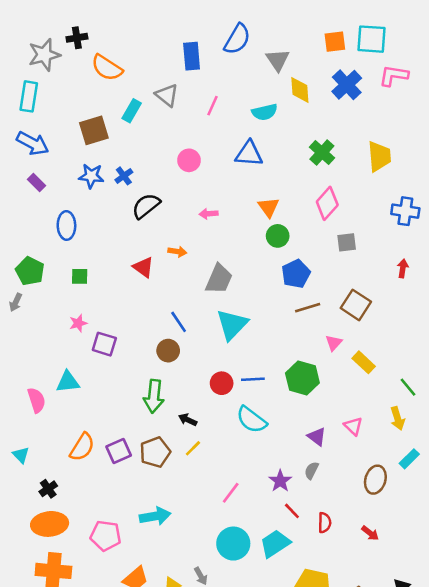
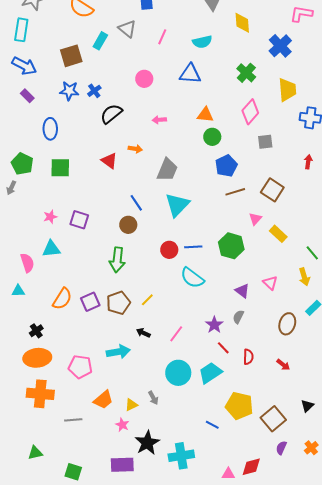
blue cross: (347, 85) -> (280, 46), moved
yellow diamond: (300, 90) -> (242, 23), moved
yellow trapezoid: (379, 156) -> (287, 90), moved
orange triangle: (268, 207) -> (205, 115), turned -48
green square: (80, 276) -> (60, 168), size x1.5
pink star: (78, 323) -> (50, 217), moved
black arrow: (188, 420) -> (143, 333), moved
cyan triangle: (21, 455) -> (18, 291), moved, turned -48

